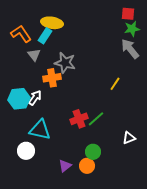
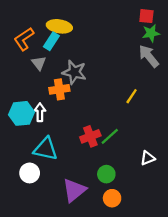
orange L-shape: (21, 34) -> (24, 39), turned -90
white arrow: (35, 98) -> (40, 112), turned -35
purple triangle: (65, 166) -> (74, 190), size x1.6
orange circle: (87, 166) -> (112, 198), moved

